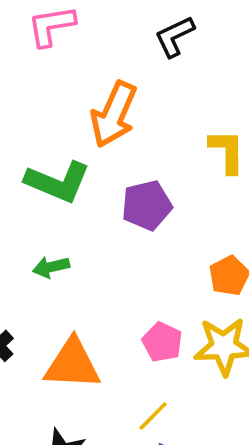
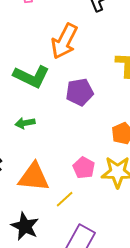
yellow line: (153, 416) -> (65, 199), moved

